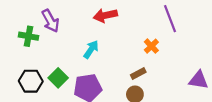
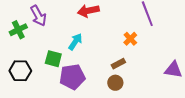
green cross: (29, 36) -> (18, 30), turned -36
green square: (58, 78) -> (53, 59), moved, turned -30

